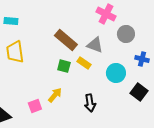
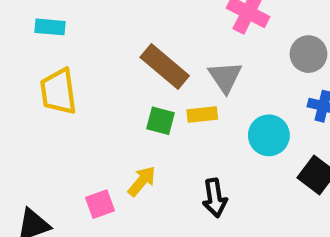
gray circle: (126, 34) -> (308, 54), moved
gray triangle: (95, 45) -> (225, 77), turned 36
yellow rectangle: (84, 63) -> (202, 114), turned -40

